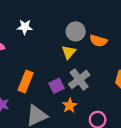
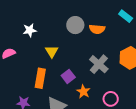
yellow triangle: (69, 52) -> (52, 51), moved
gray cross: (79, 80) -> (99, 64), moved

